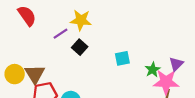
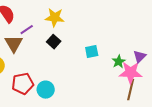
purple line: (61, 34) -> (27, 30), moved
brown triangle: (35, 74) -> (14, 44), moved

